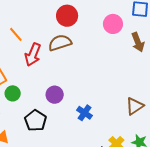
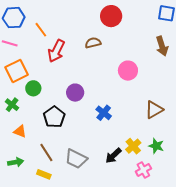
red circle: (67, 16) -> (111, 16), moved
pink circle: (113, 24) -> (128, 71), moved
brown semicircle: (60, 43) -> (93, 43), moved, size x0.7

